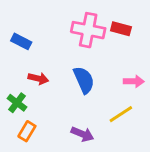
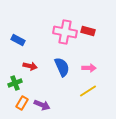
pink arrow: (134, 81) -> (89, 68), moved
green cross: (17, 103) -> (15, 83), turned 32
purple arrow: (82, 134) -> (42, 105), moved

